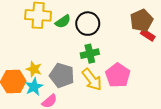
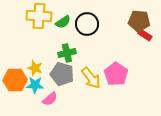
brown pentagon: (142, 20) -> (139, 21), turned 30
green cross: (90, 54) -> (67, 53), moved
cyan star: (34, 87) -> (35, 85), turned 30

